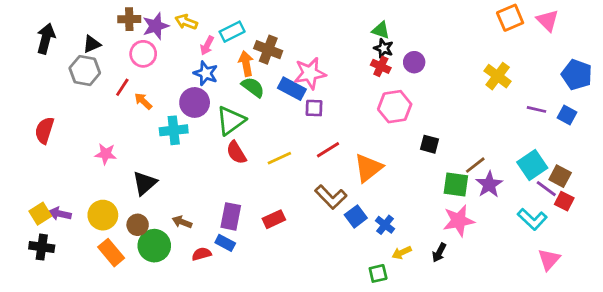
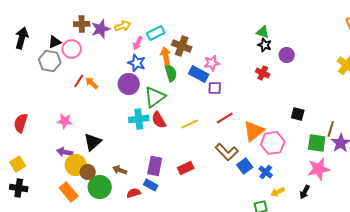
yellow arrow: (186, 22) -> (123, 26), turned 140
pink circle: (143, 54) -> (72, 49), moved
red cross: (381, 66) -> (263, 73), moved
pink star: (310, 73) -> (212, 63), size x0.7
red line: (122, 87) -> (79, 81), moved
green semicircle: (253, 87) -> (171, 73), turned 36
pink hexagon: (395, 107) -> (273, 143), moved
red semicircle: (44, 130) -> (21, 123), moved
cyan cross: (174, 130) -> (139, 119), moved
brown line: (475, 165) -> (331, 129), turned -35
purple arrow: (60, 214) -> (65, 152), moved
yellow circle: (103, 215) -> (76, 165), moved

